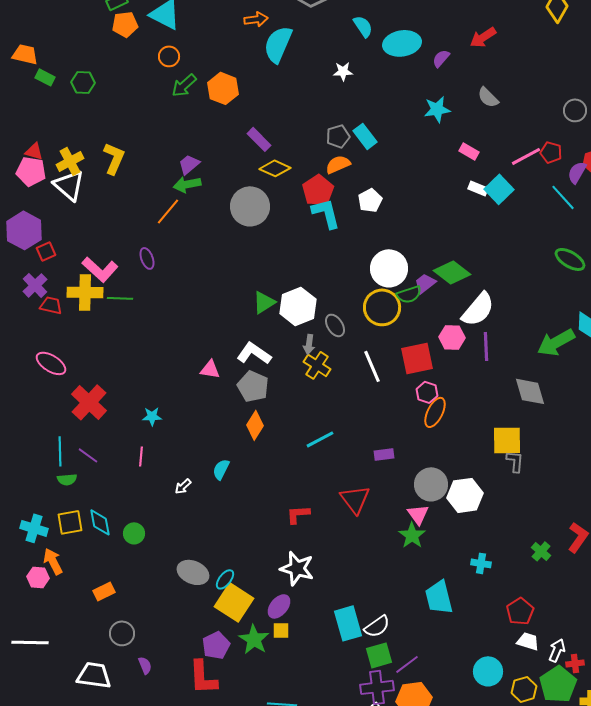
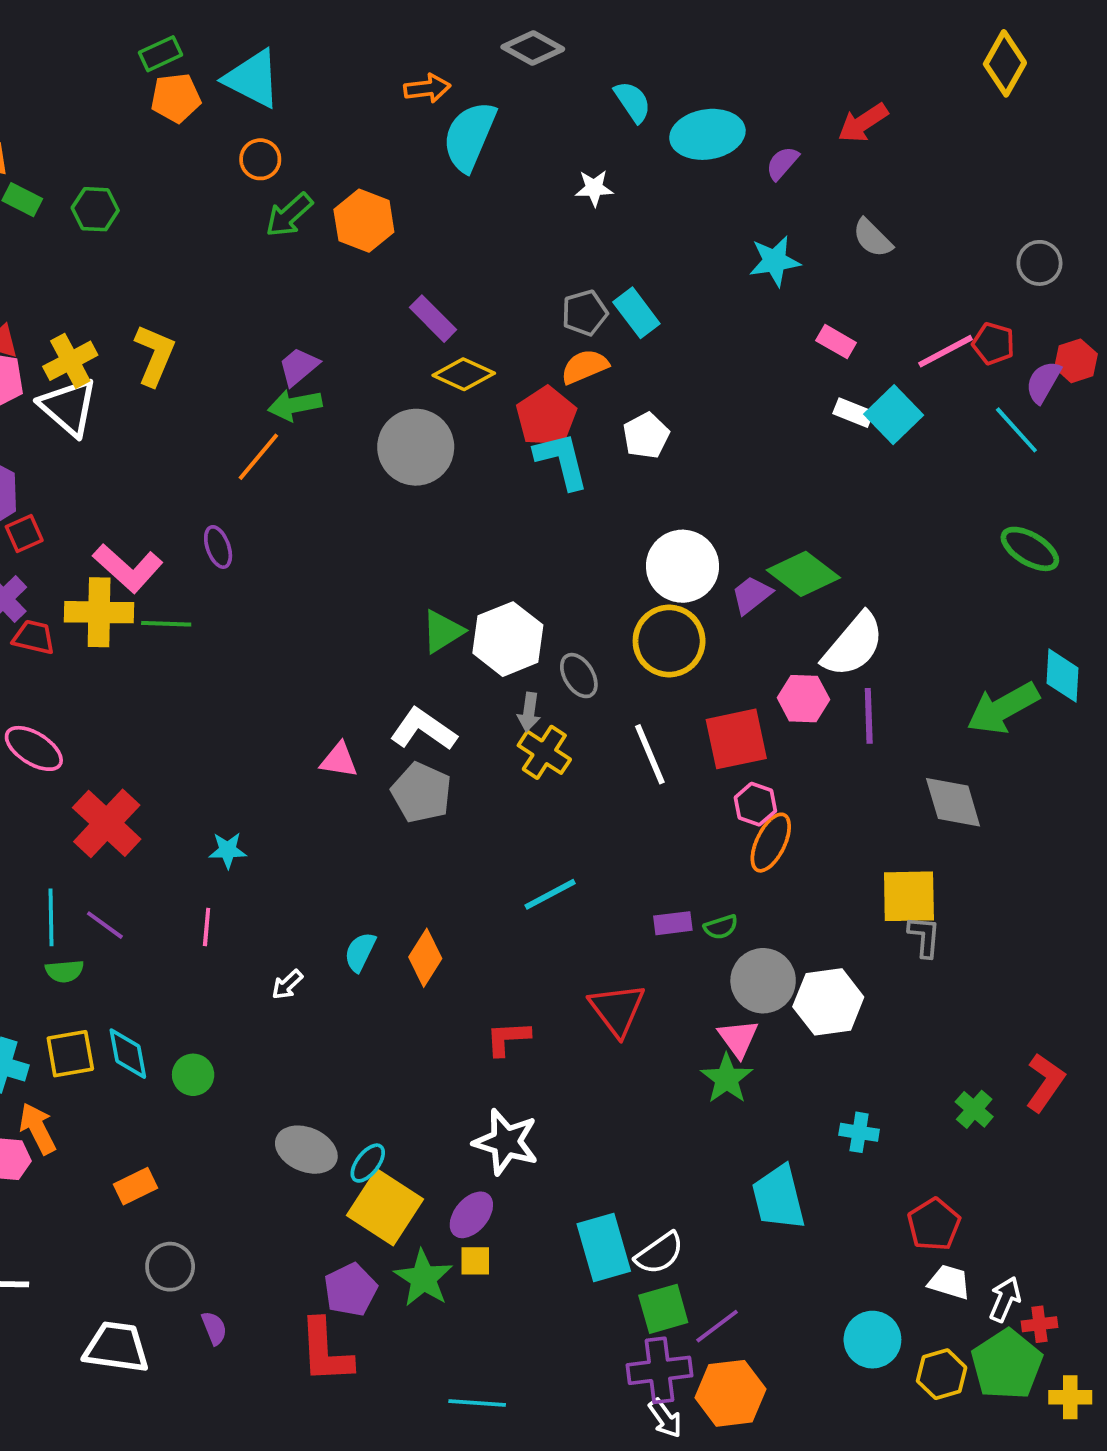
green semicircle: (409, 294) -> (721, 927), moved, size x0.7
orange diamond: (255, 425) -> (425, 958), moved

